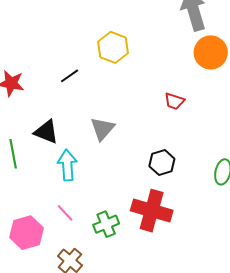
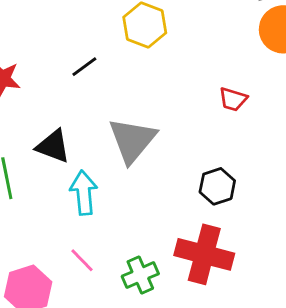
gray triangle: (102, 129) -> (132, 140), size x1.4

